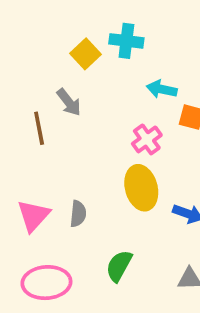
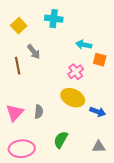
cyan cross: (126, 41) -> (54, 19), moved
yellow square: (86, 54) -> (19, 26), moved
yellow ellipse: (141, 188) -> (73, 98), turned -50

